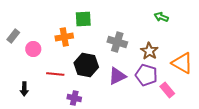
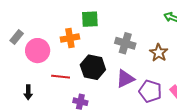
pink circle: (33, 49) -> (38, 51), size x1.5
purple pentagon: (146, 75) -> (150, 91), moved

